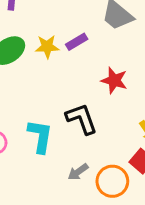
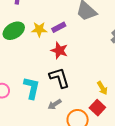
red star: (114, 80) -> (59, 50), moved
gray arrow: (78, 172) -> (55, 104), moved

